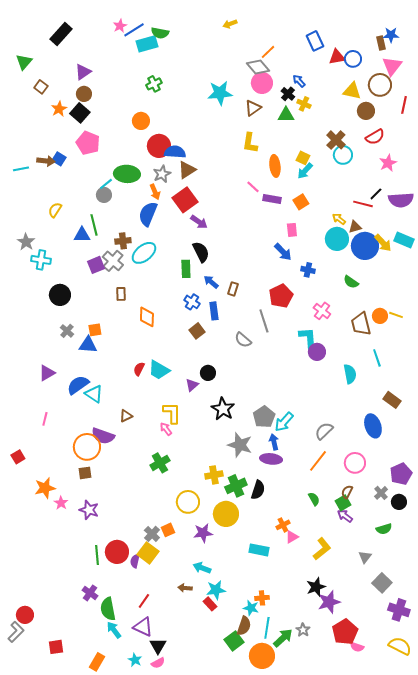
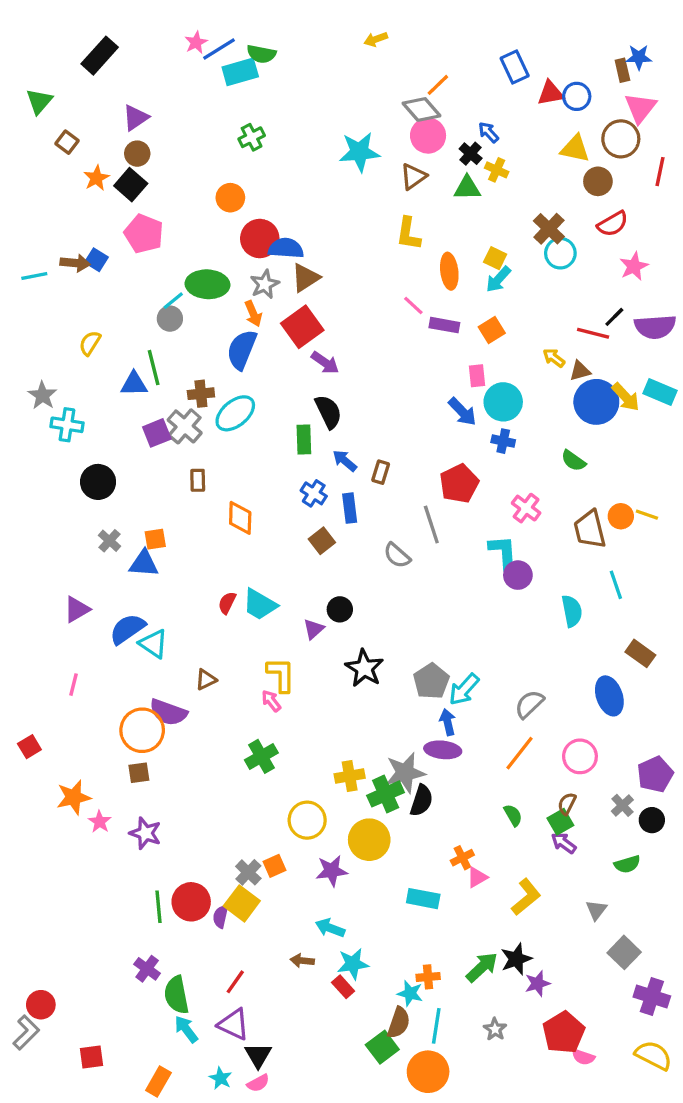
cyan circle: (337, 239) -> (503, 402), moved
gray star: (240, 445) -> (405, 773), moved, turned -30
purple star: (329, 602) -> (537, 983), size x0.7
green arrow: (283, 638) -> (482, 967), moved

